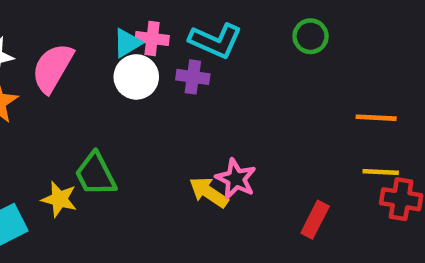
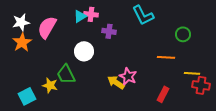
green circle: (311, 36) -> (183, 34), moved
cyan L-shape: (215, 41) -> (143, 15), moved, turned 40
white circle: (136, 77) -> (84, 51), moved
orange line: (376, 118) -> (166, 57), moved

